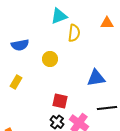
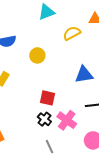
yellow semicircle: (74, 33) -> (72, 33), moved, turned -126

